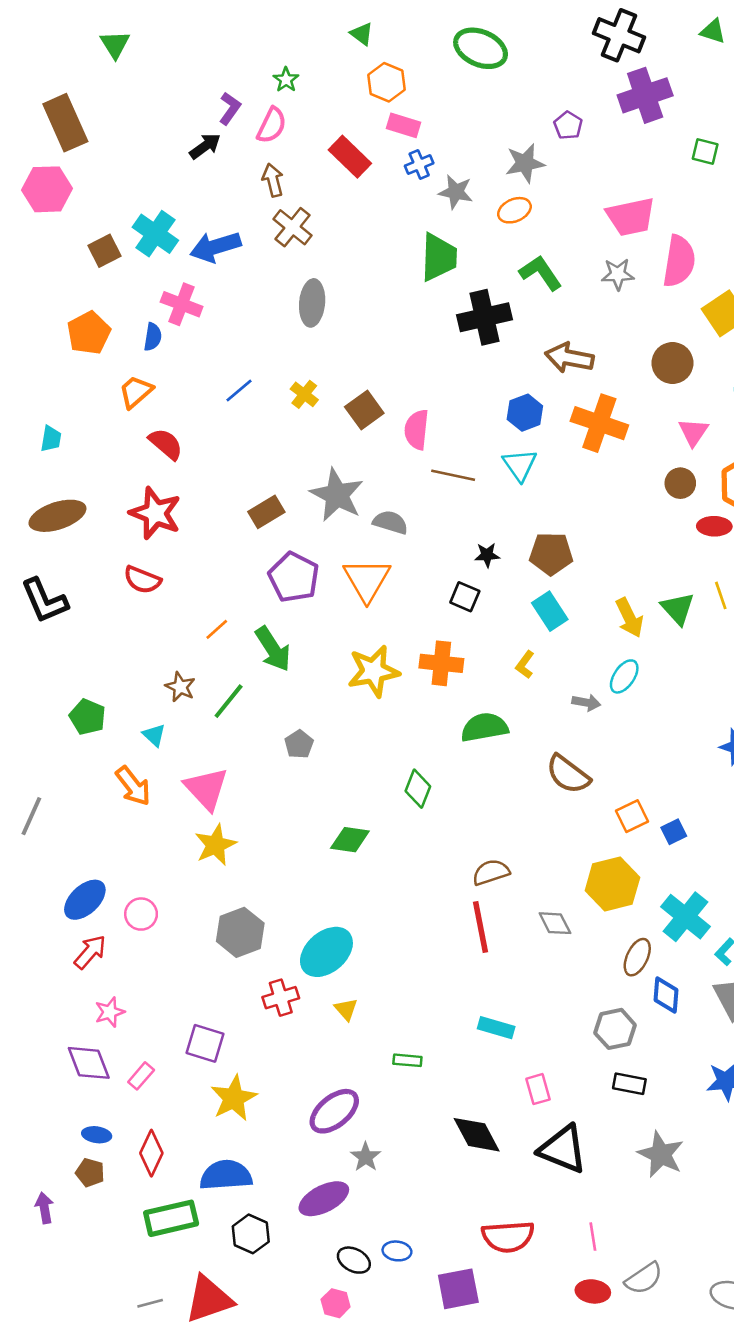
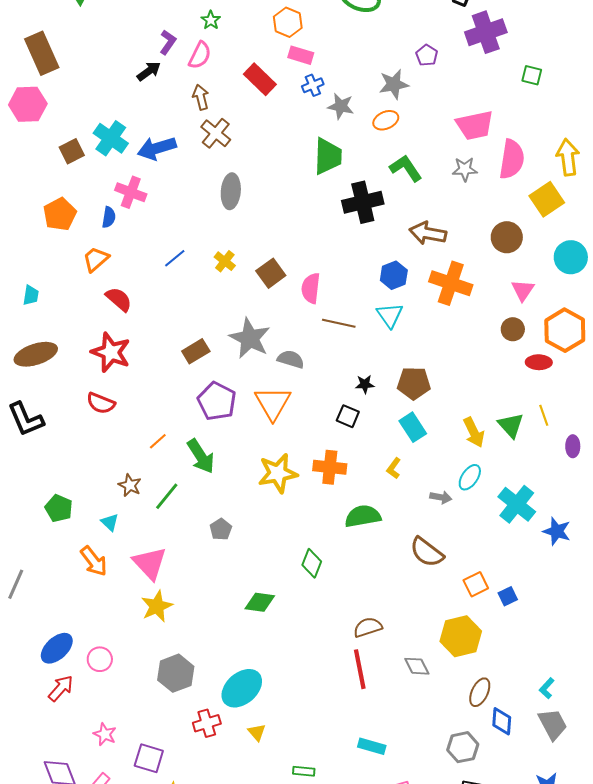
cyan cross: (686, 917) -> (517, 504), moved
pink star: (110, 1012) -> (105, 734), moved, turned -30

